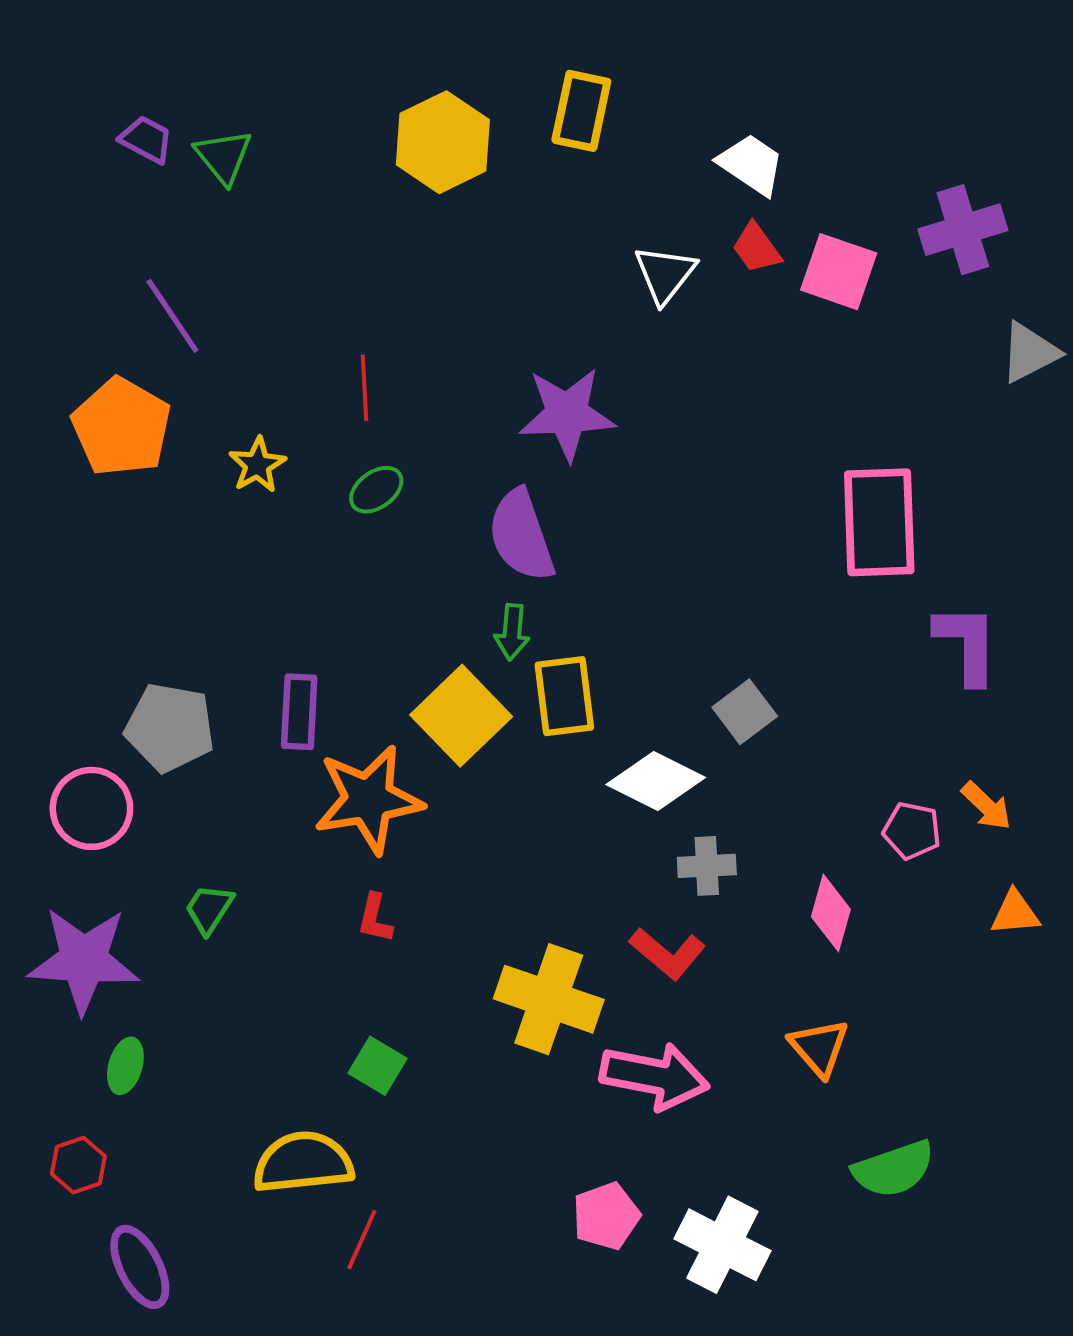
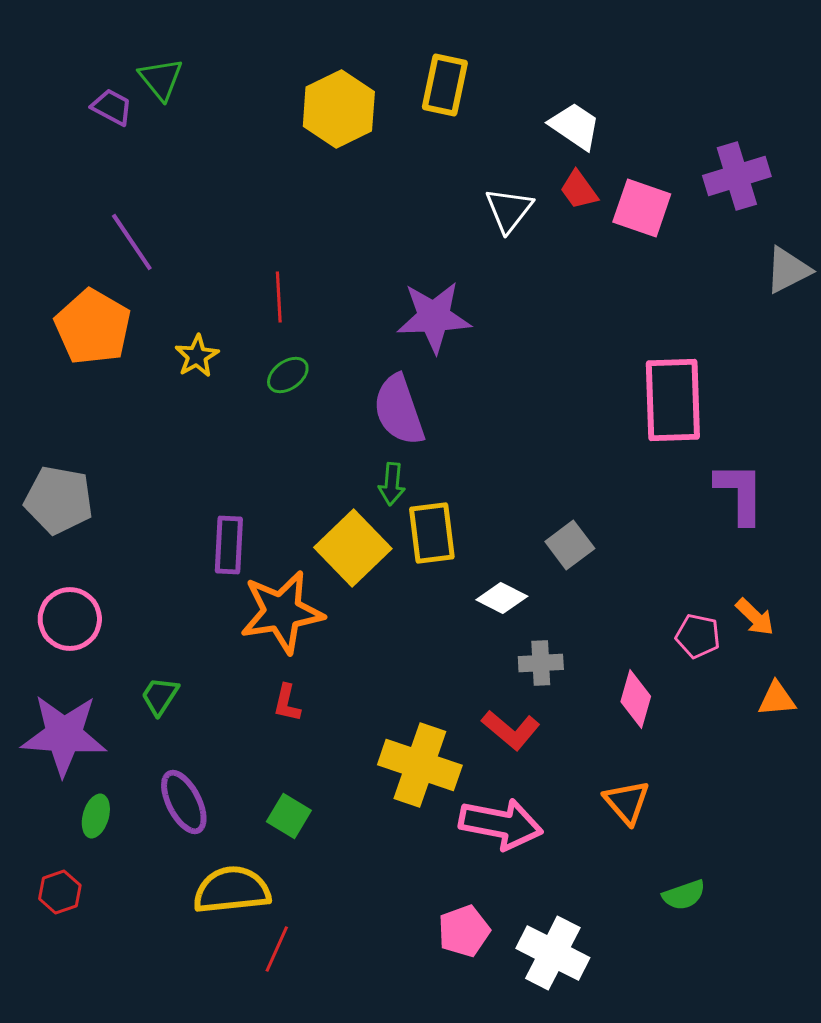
green triangle: (223, 157) -> (161, 79), moved
gray pentagon: (170, 727) -> (59, 500), moved
white diamond: (656, 781) -> (502, 598), size x0.7
green semicircle: (894, 1169) -> (684, 895), size x0.7
purple ellipse: (140, 1267) -> (184, 802), moved

